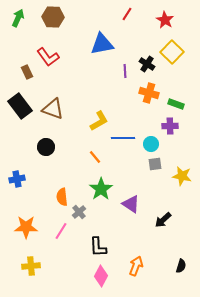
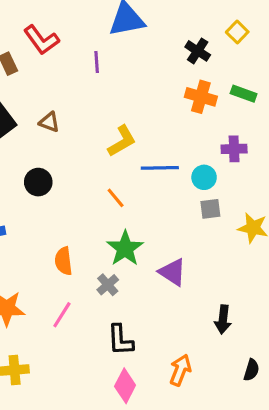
yellow square: (172, 52) -> (237, 32), size x0.6
purple line: (125, 71) -> (97, 62), moved
green rectangle: (176, 104) -> (244, 94), moved
brown triangle: (53, 109) -> (49, 122), size x0.6
gray cross: (79, 212) -> (108, 285), moved
black arrow: (163, 220) -> (223, 319), moved, turned -42

